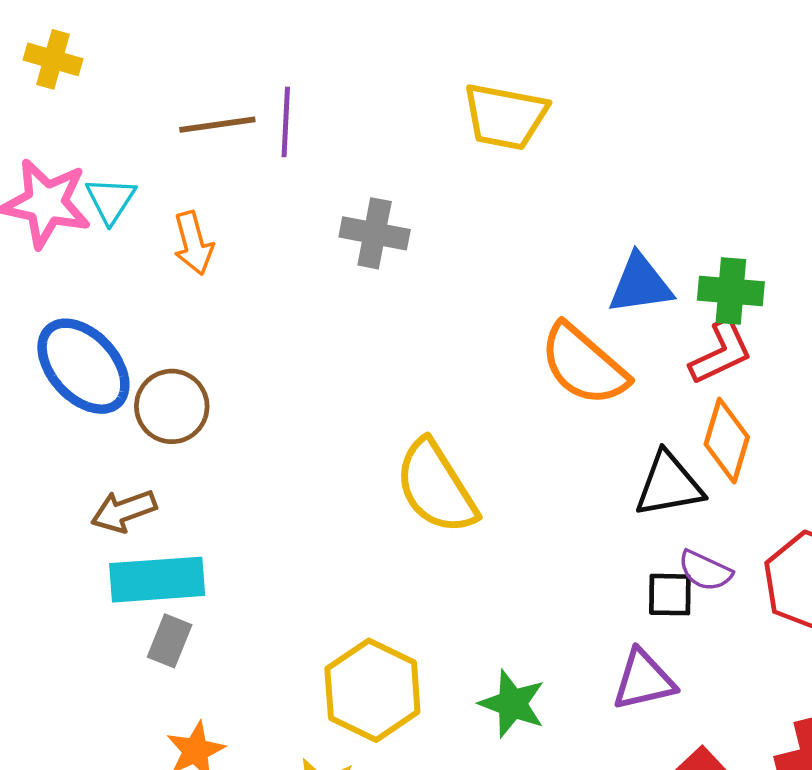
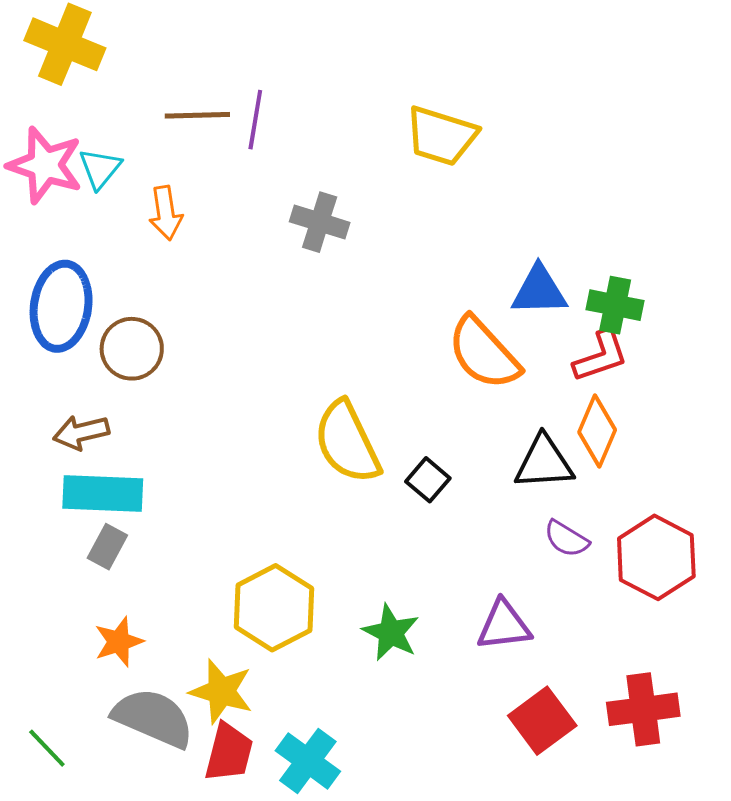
yellow cross: (53, 59) -> (65, 44), size x1.6
blue ellipse: (83, 366) -> (61, 306), turned 44
black square: (670, 595) -> (428, 480), moved, turned 33

